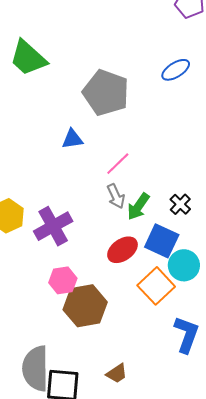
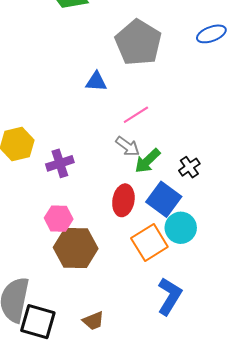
gray arrow: (116, 196) -> (128, 146), turned -40
purple cross: (53, 226) -> (60, 163), size x0.7
red ellipse: (122, 250) -> (123, 200), turned -56

